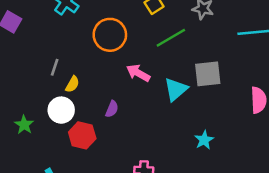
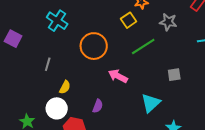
gray line: (55, 67) -> (48, 64), moved
gray square: (208, 74) -> (174, 75), size x0.6
cyan triangle: (176, 89) -> (151, 103), moved

